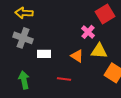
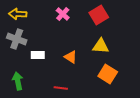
pink cross: (88, 32) -> (63, 14), moved
yellow triangle: (99, 51) -> (101, 46), moved
red line: (64, 79) -> (61, 88), moved

